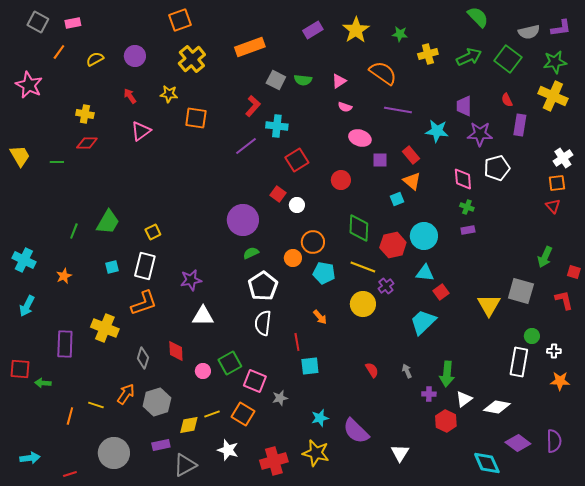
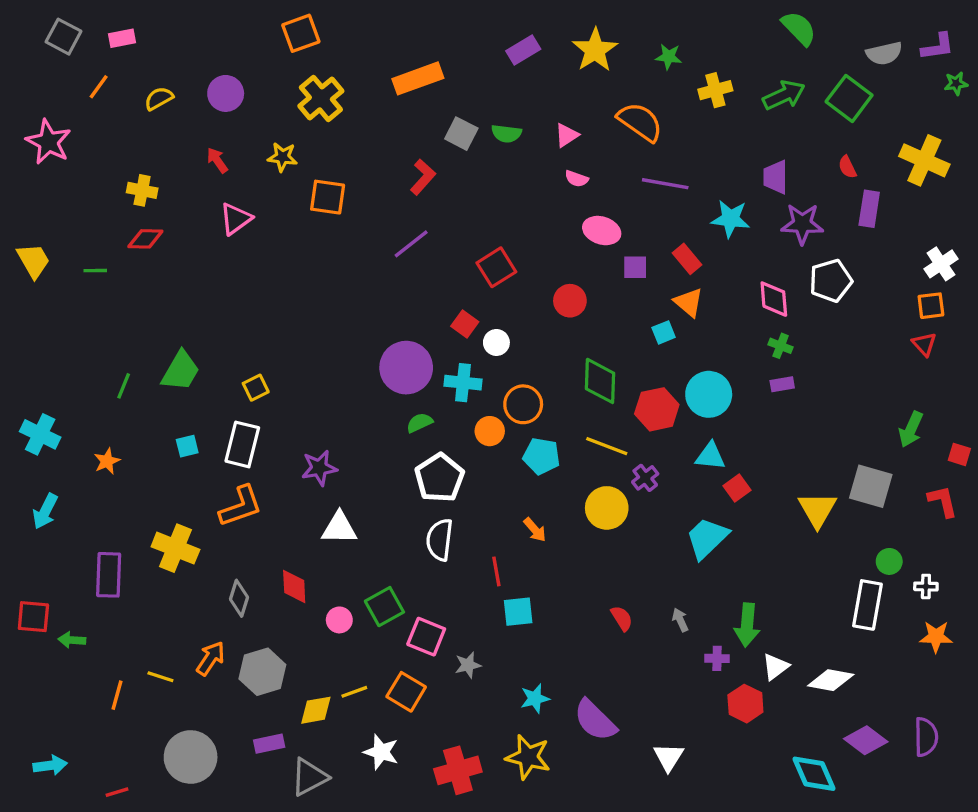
green star: (555, 62) -> (956, 83), moved, size x0.6
cyan cross: (277, 126) -> (463, 383), moved

